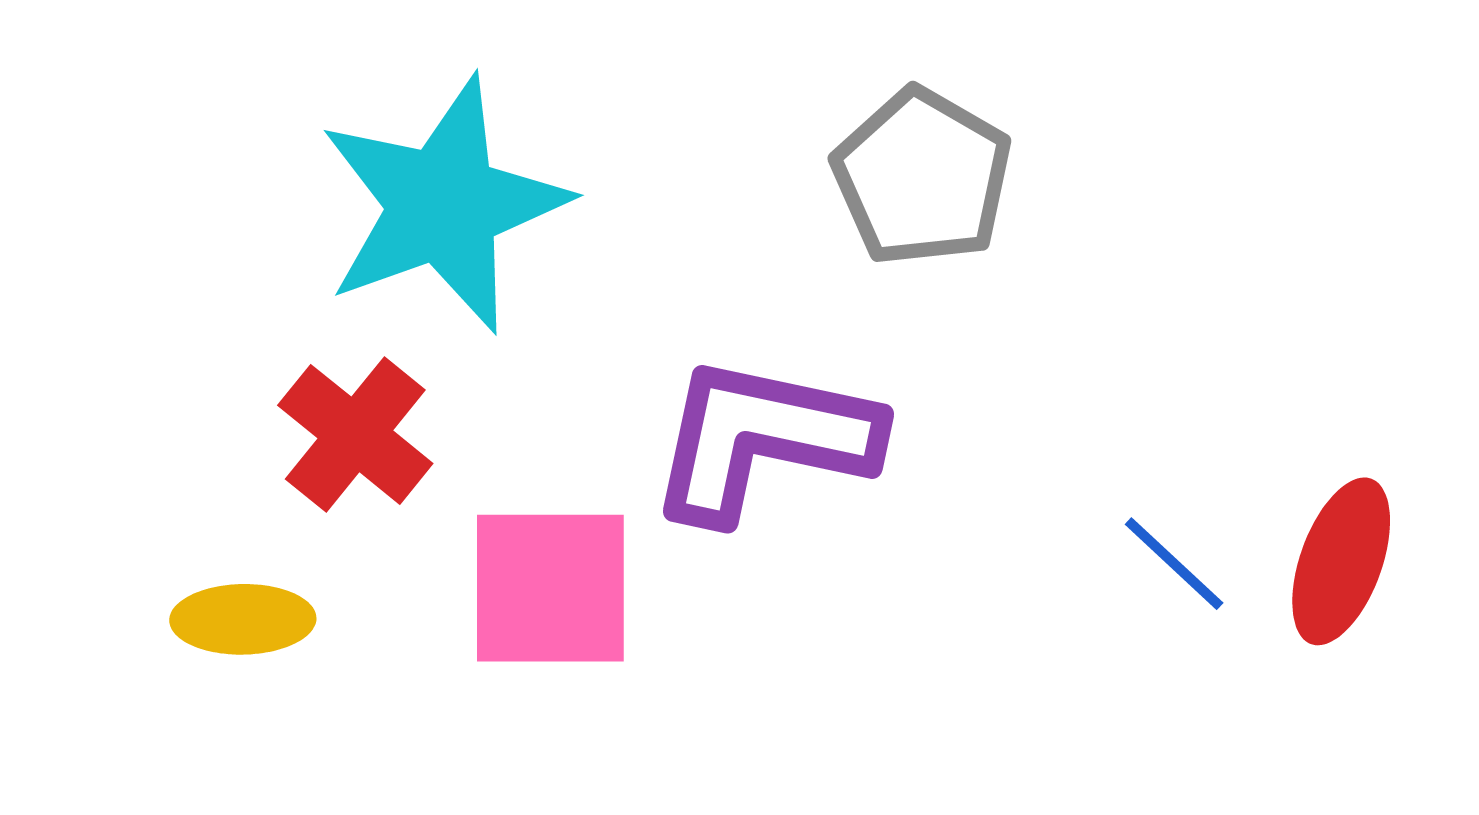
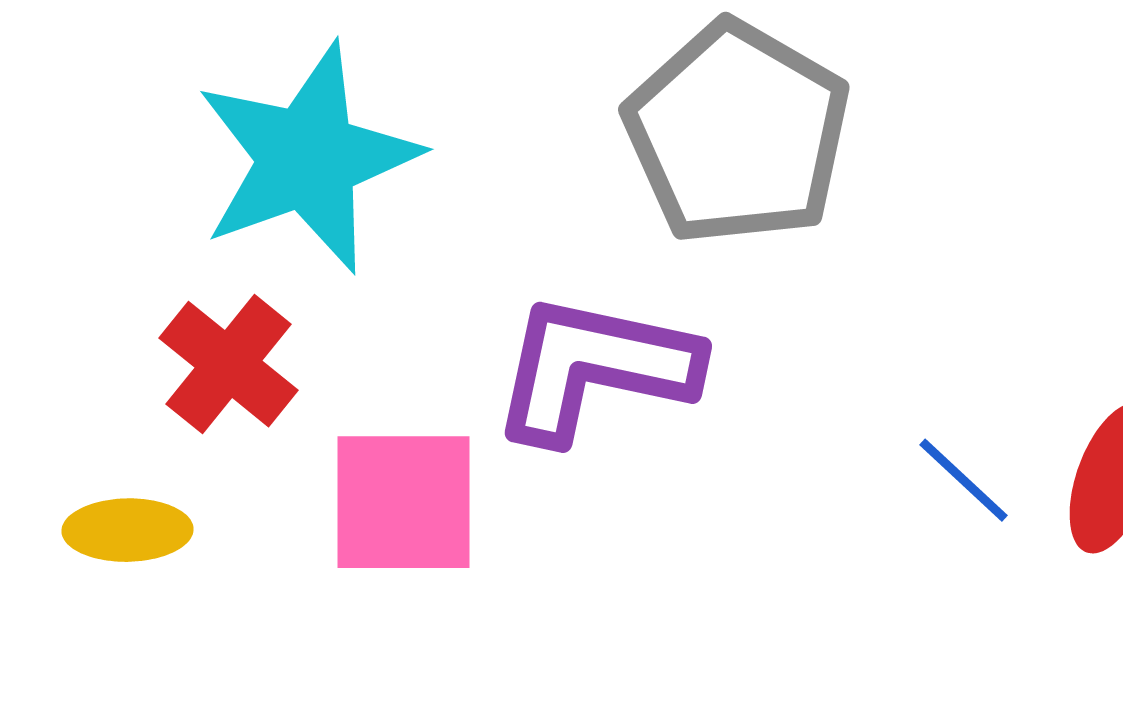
gray pentagon: (922, 177) -> (738, 133), size x1.4

